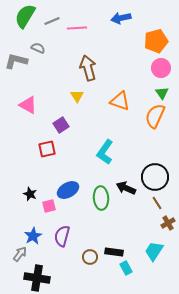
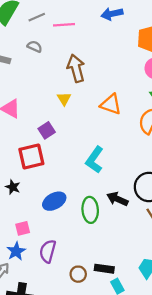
gray semicircle: (38, 48) -> (35, 47), moved
red square: (47, 149) -> (31, 157), size x1.4
black star: (30, 194) -> (13, 187), moved
pink square: (49, 206) -> (23, 228), moved

